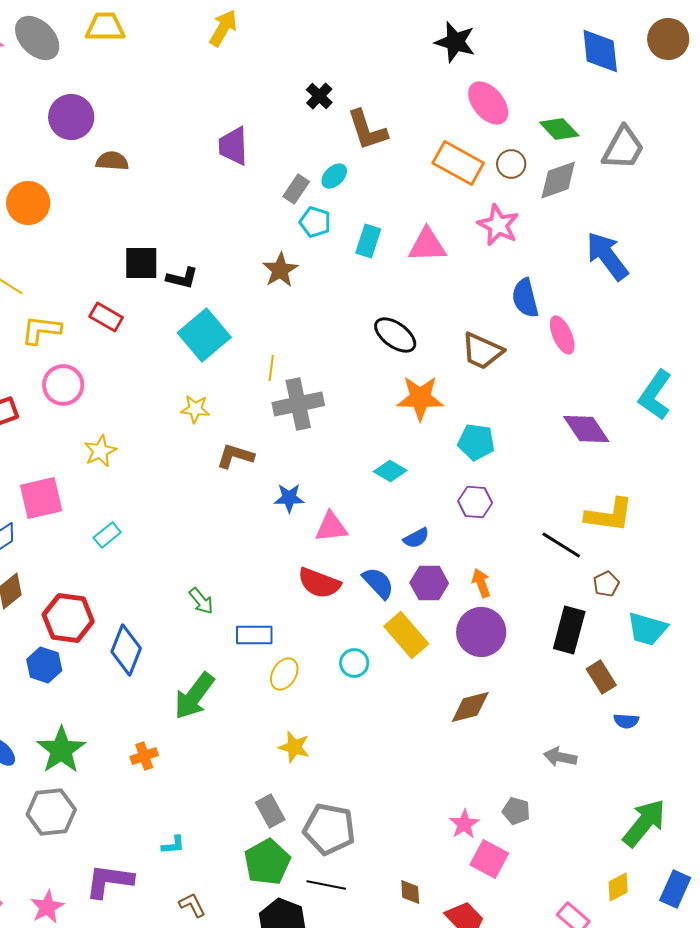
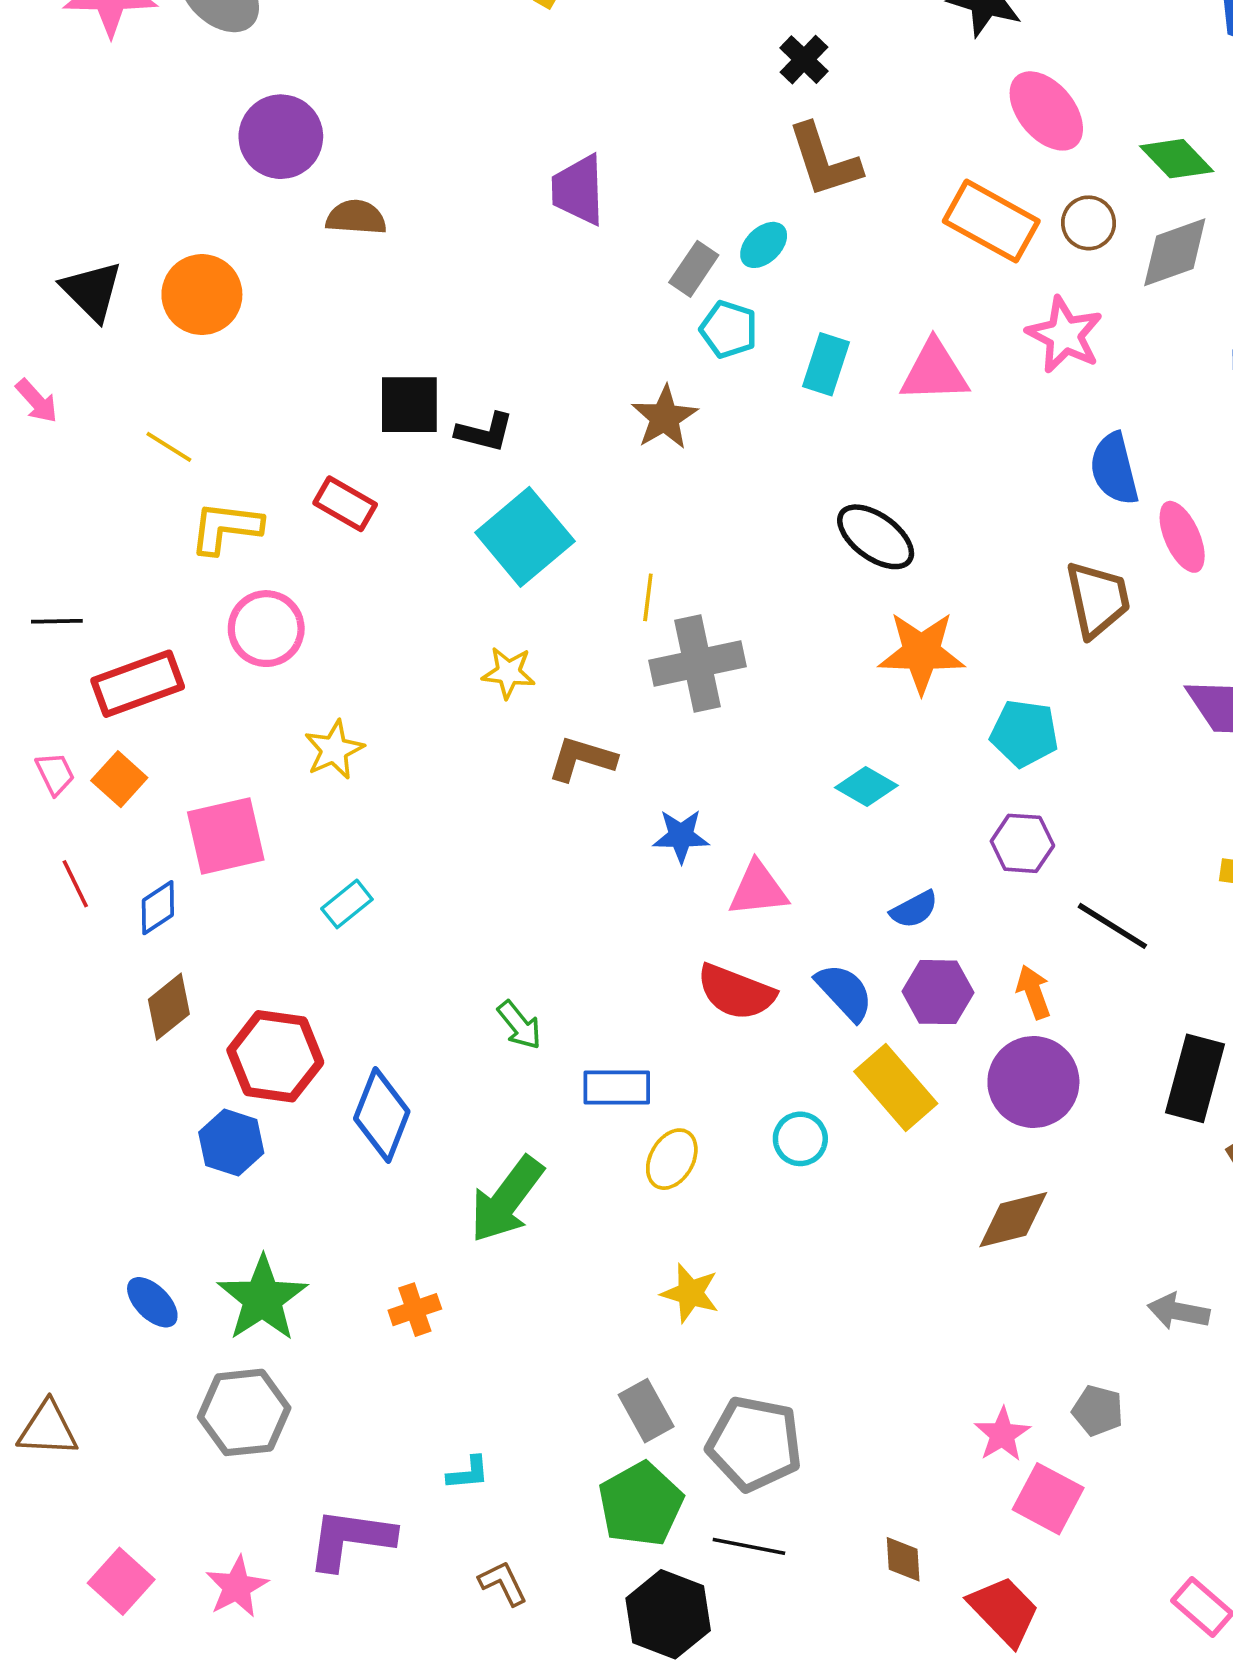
black cross: (319, 96) -> (804, 60), moved
brown trapezoid: (482, 351) -> (1098, 599), moved, turned -126
black line: (561, 545) -> (1112, 926), moved

